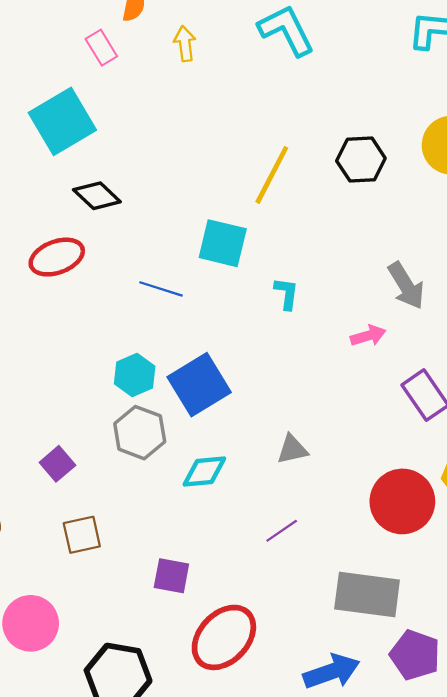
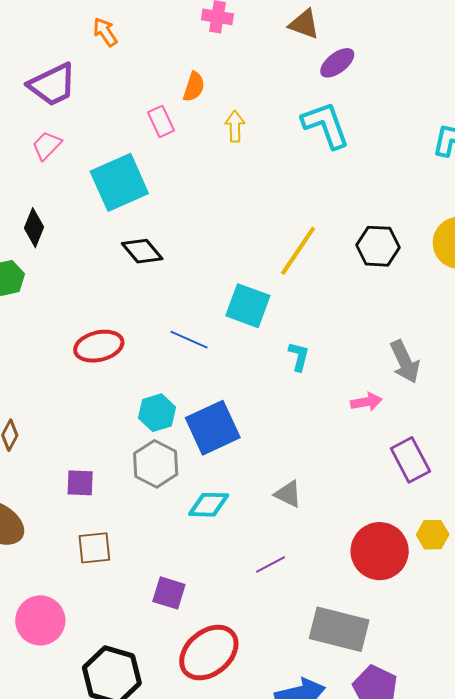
red ellipse: (57, 257) -> (99, 346), moved
gray triangle: (292, 449) -> (288, 494), turned 32
purple square: (57, 464) -> (80, 483), turned 36

